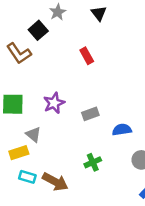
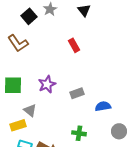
black square: (38, 30) -> (29, 16), moved
green cross: (93, 162) -> (79, 133), turned 32

